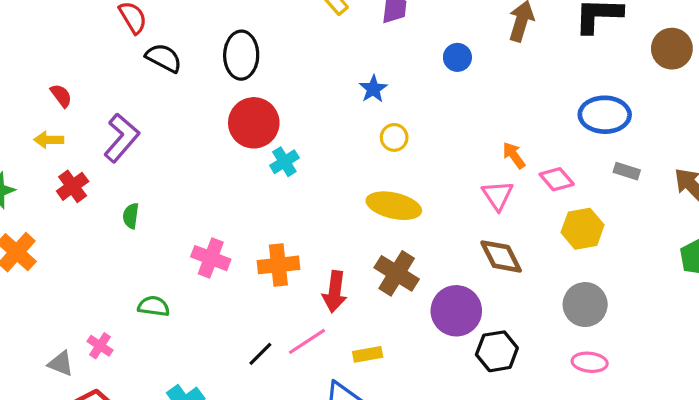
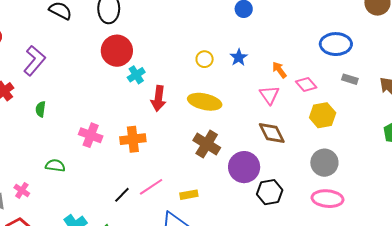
blue star: (373, 89) -> (239, 57), moved
red arrow: (335, 292) -> (158, 98), moved
pink ellipse: (590, 362) -> (327, 199), size x1.4

